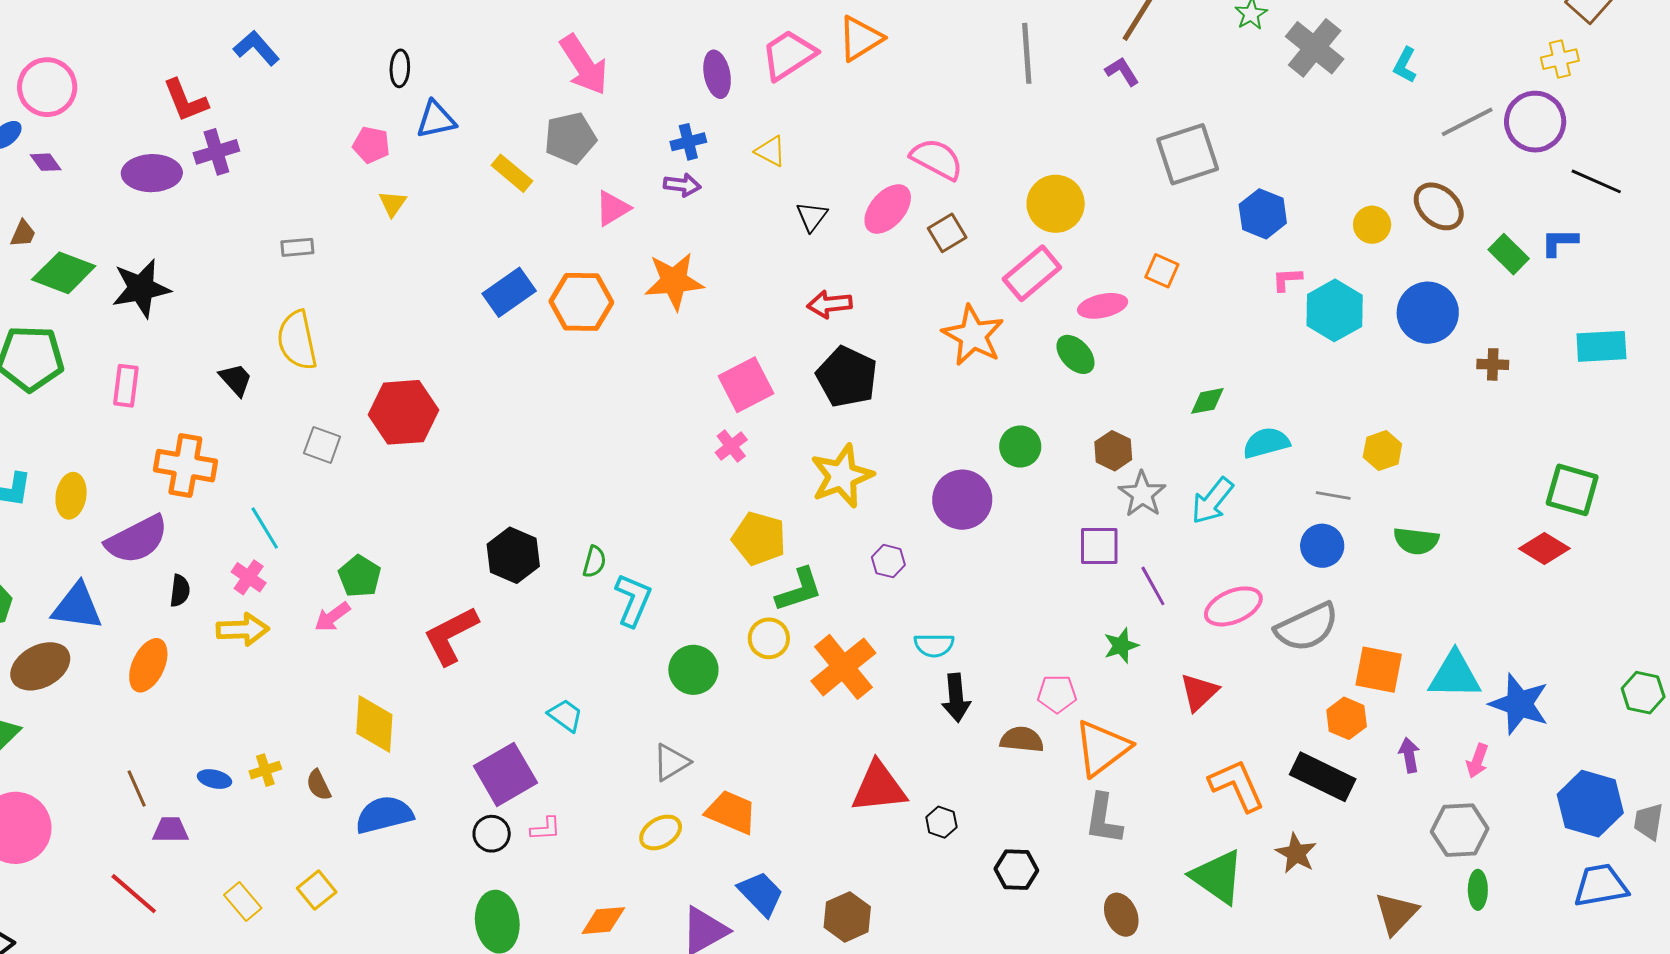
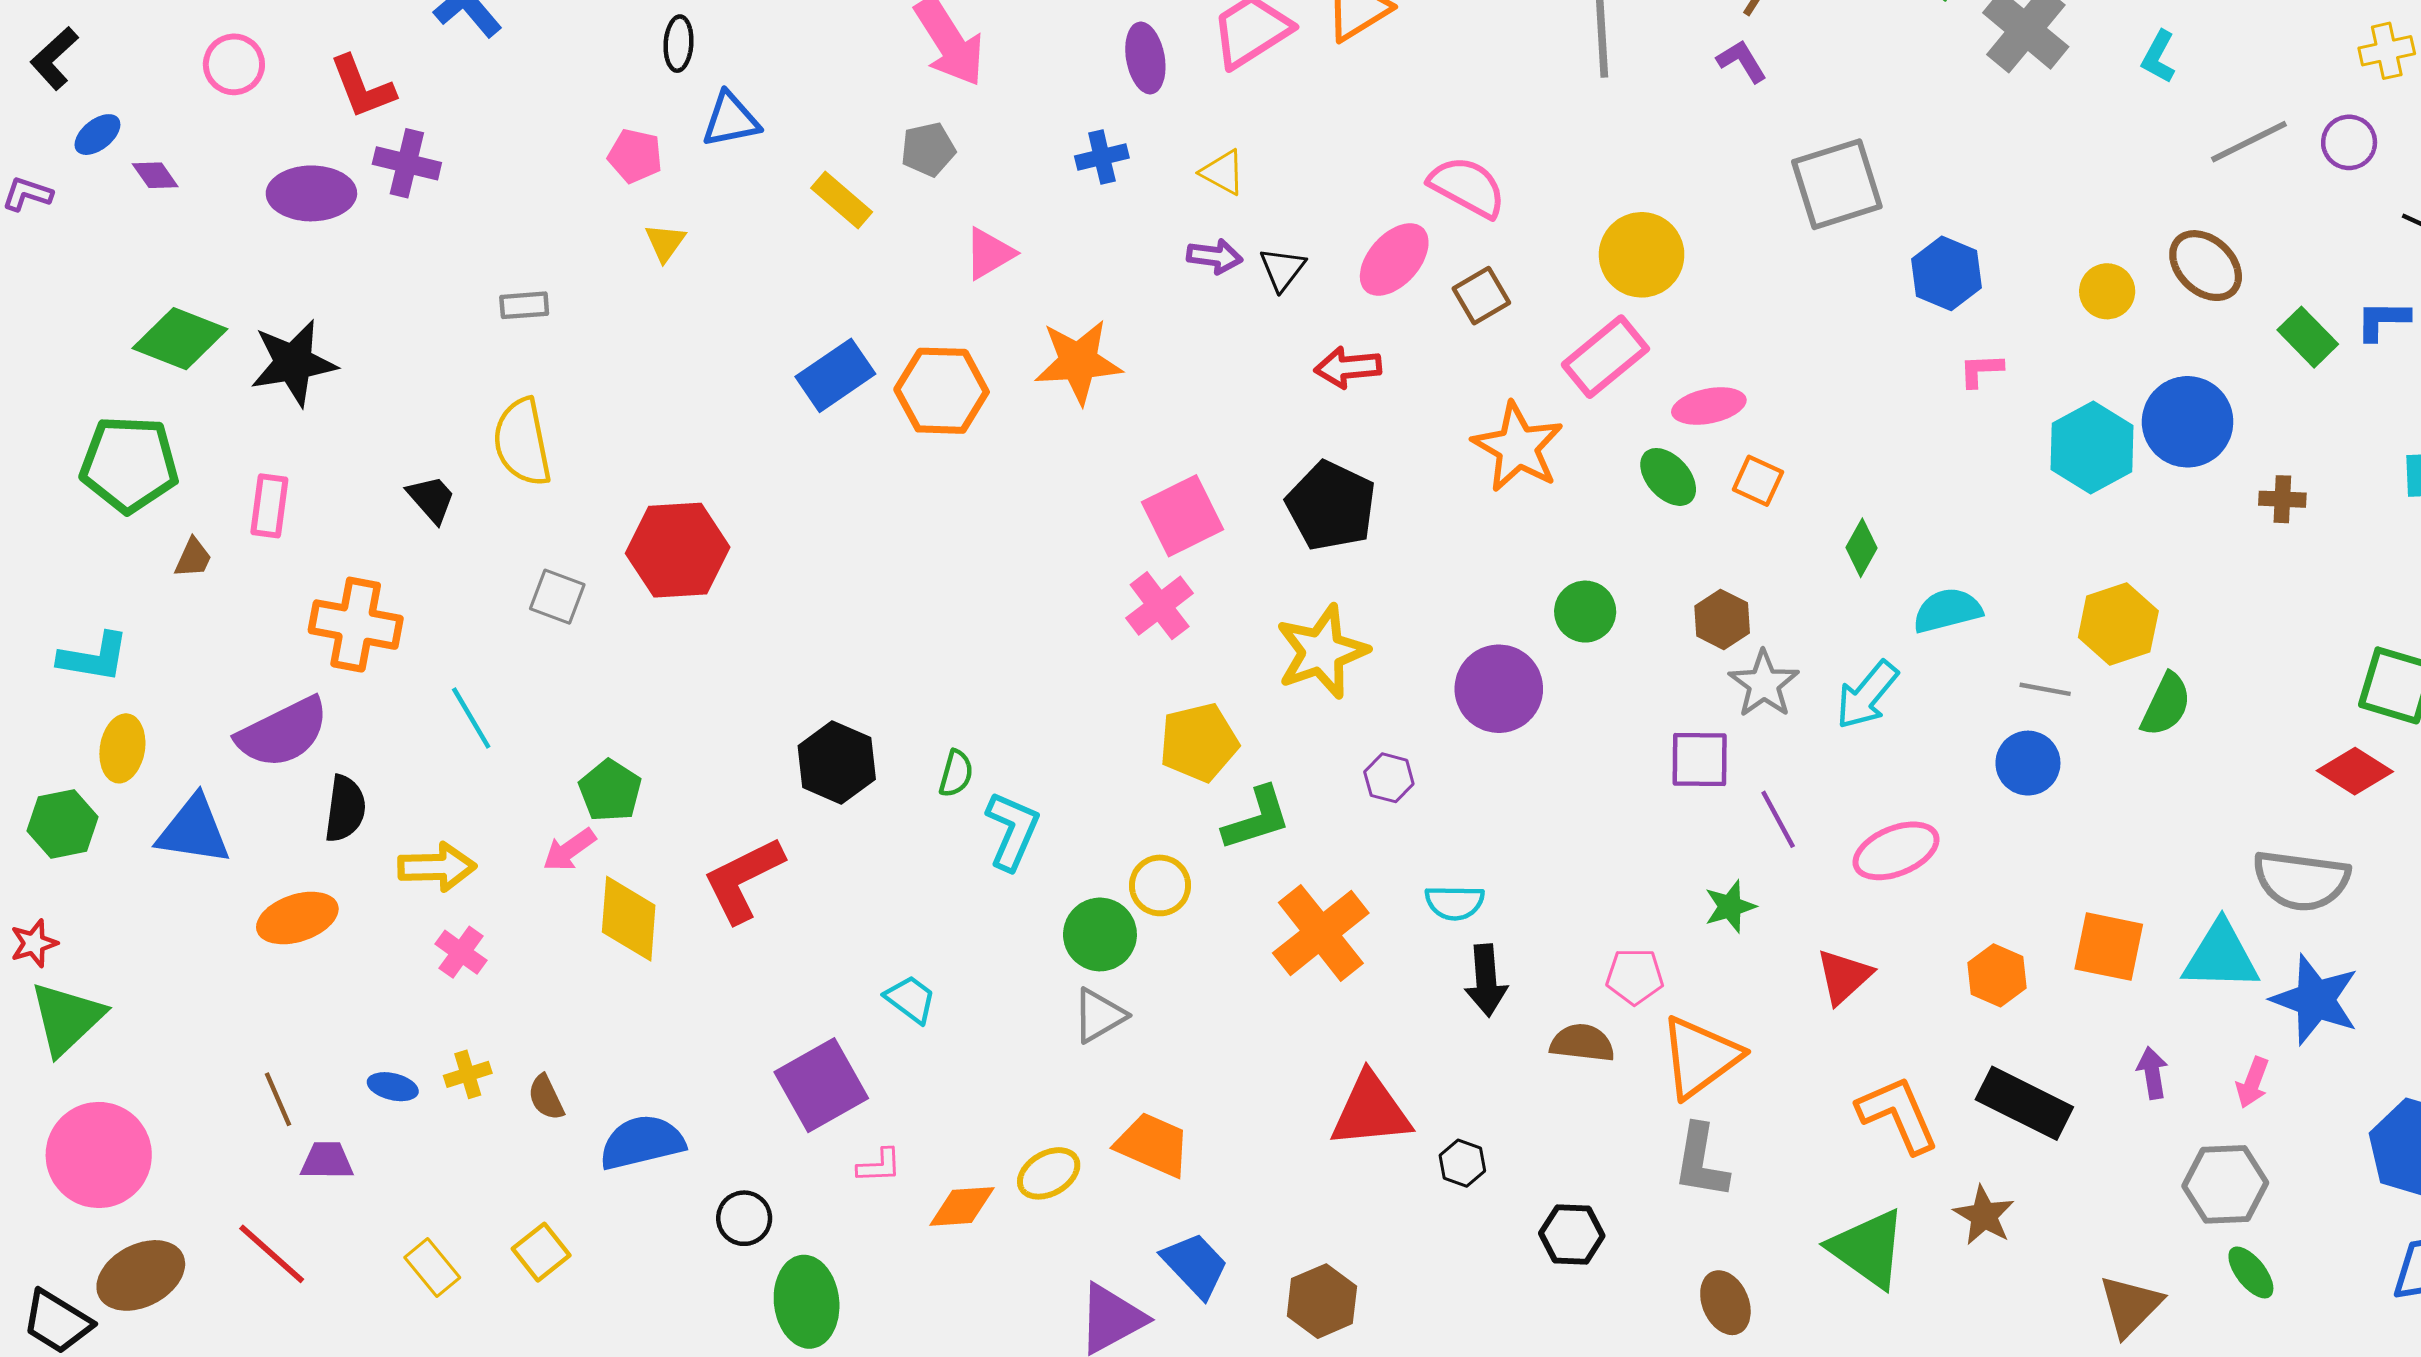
pink circle: (47, 87) -> (234, 64), moved, size x0.7
purple circle: (1535, 122) -> (2349, 142), size x0.6
gray pentagon: (570, 138) -> (928, 149), size x0.7
purple cross: (216, 152) -> (407, 163), turned 30
purple arrow: (682, 185) -> (1215, 256), moved
brown trapezoid: (23, 234) -> (193, 558), moved
orange square: (1162, 271) -> (1758, 481), moved
red arrow: (829, 304) -> (1348, 367), moved
cyan hexagon: (1335, 310) -> (2092, 448), moved
green diamond: (1207, 401) -> (1862, 548), turned -51
pink cross: (731, 446) -> (1160, 606), size x1.4
yellow hexagon: (1382, 451) -> (2118, 624), size x1.4
yellow ellipse: (71, 496) -> (122, 748), moved
yellow pentagon: (759, 539) -> (1199, 742), turned -30
green semicircle: (1416, 541) -> (2166, 705), moved, turned -72
pink cross: (249, 577) -> (461, 952), moved
black semicircle: (180, 591) -> (345, 809), size x1.4
gray semicircle: (1307, 627) -> (2301, 880), moved, turned 32
yellow circle: (769, 638) -> (1160, 885), moved
orange ellipse: (148, 665) -> (297, 918), turned 46
brown ellipse: (40, 666) -> (141, 1275), moved
orange hexagon: (1347, 718) -> (1997, 975), moved
yellow diamond: (374, 724) -> (629, 919), moved
gray triangle: (671, 762) -> (1099, 1015), moved
black circle: (492, 834) -> (744, 1218), moved
green ellipse: (1478, 890) -> (2251, 1272), turned -39
orange diamond: (603, 921) -> (962, 1206), moved

